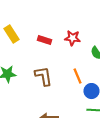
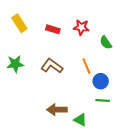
brown L-shape: (43, 76) -> (52, 66), turned -45

